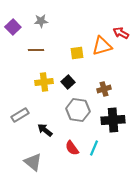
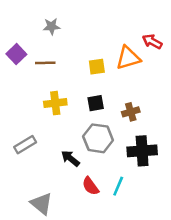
purple square: (13, 27) -> (16, 54), moved
black square: (68, 82) -> (96, 103), moved, turned 32
black arrow: (45, 130) -> (70, 158), moved

